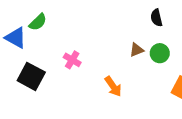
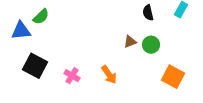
blue triangle: (16, 38) -> (21, 31), turned -35
pink cross: (72, 60) -> (72, 76), moved

